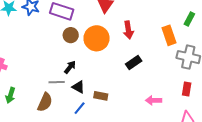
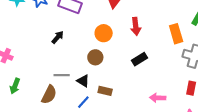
brown circle: (71, 35) -> (95, 57), moved
orange circle: (97, 38) -> (104, 33), size x0.7
black arrow: (70, 67) -> (58, 37), moved

